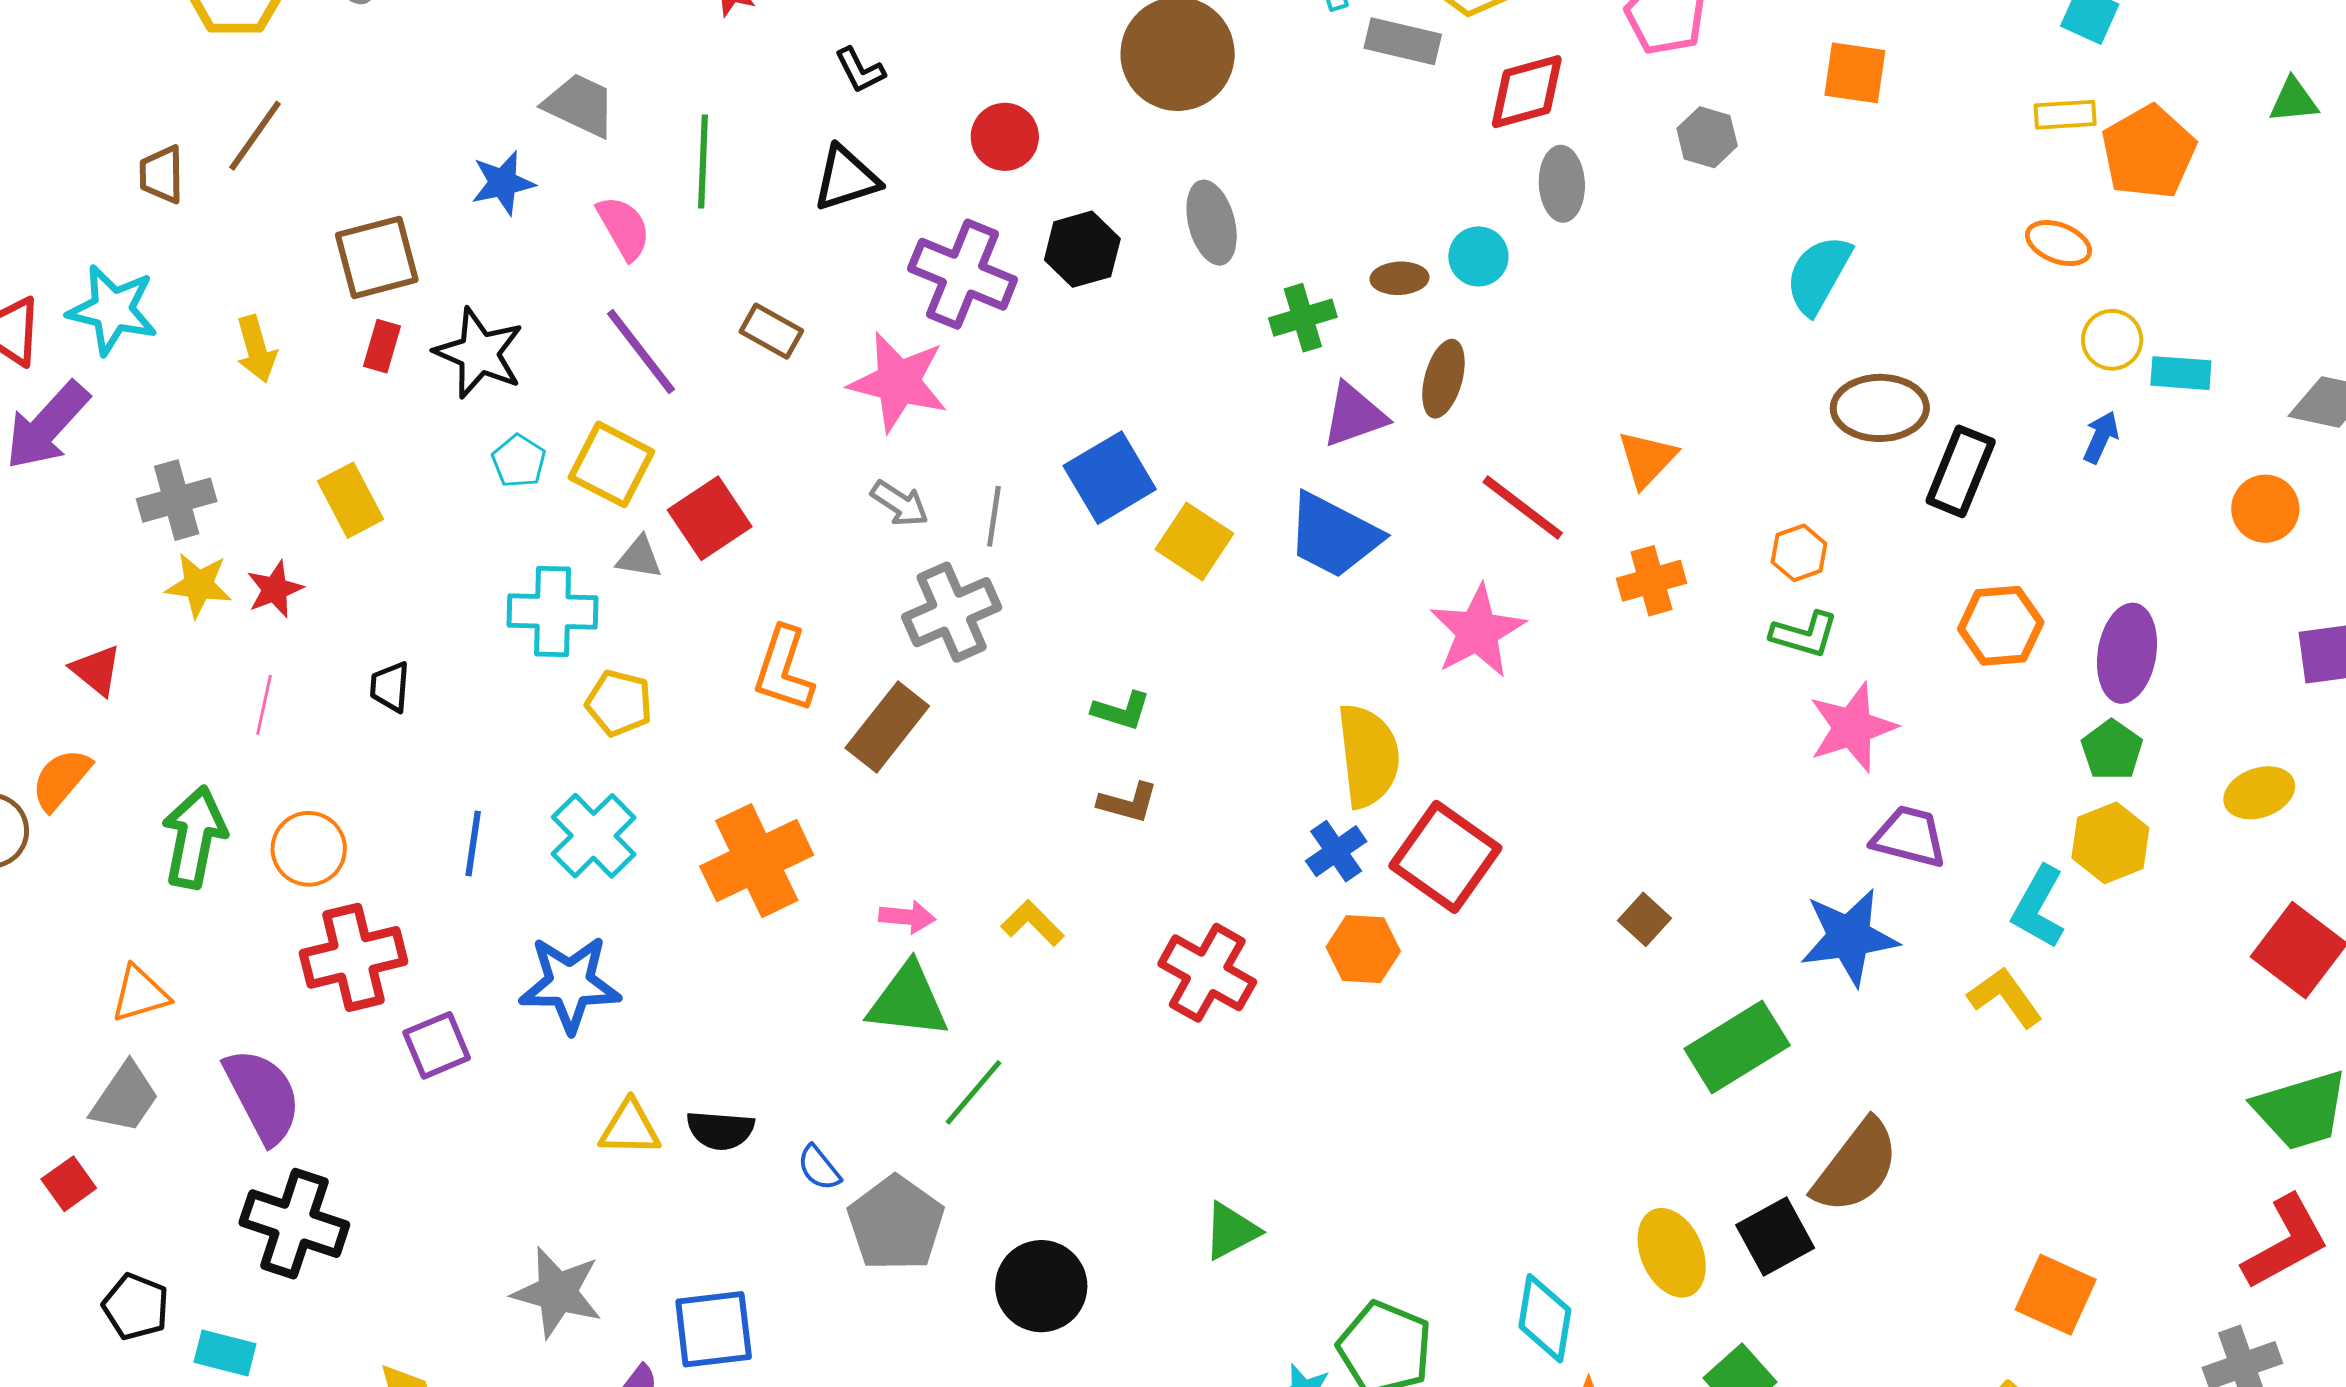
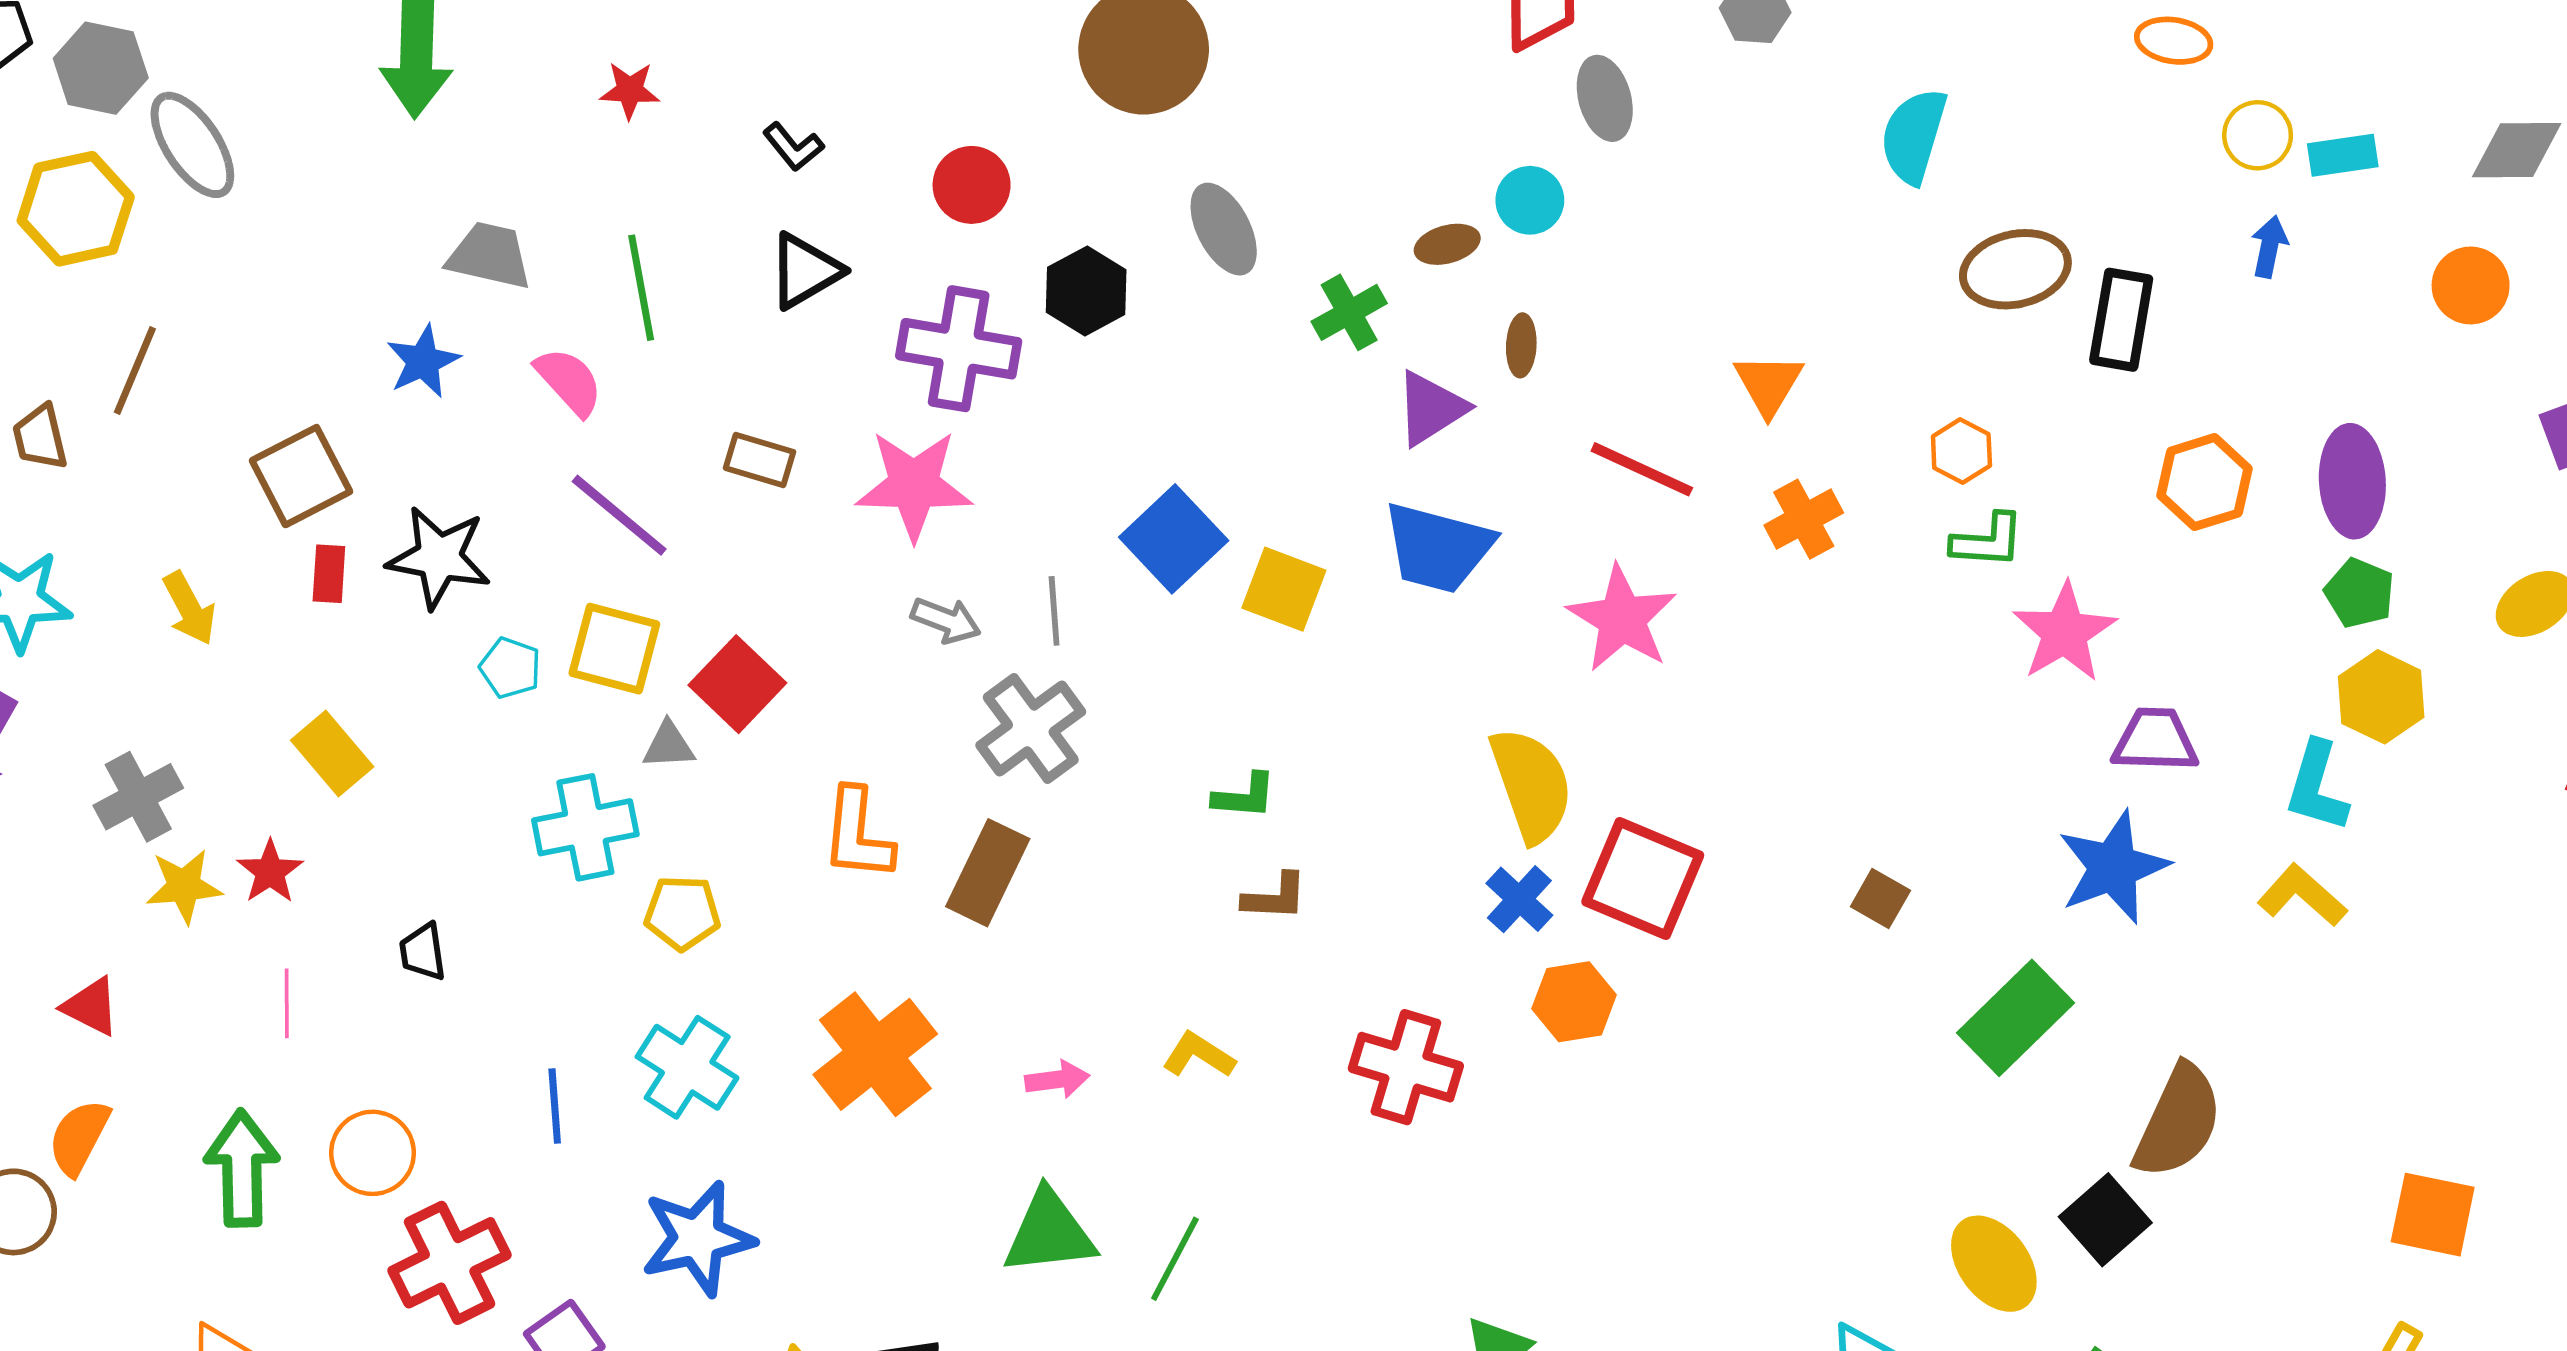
brown ellipse: (1443, 379) -> (1521, 345), size x0.7
green triangle: (908, 1001) -> (1049, 1233), moved

